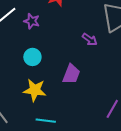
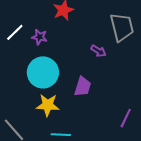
cyan circle: (32, 57) -> (43, 72), size x1.8

